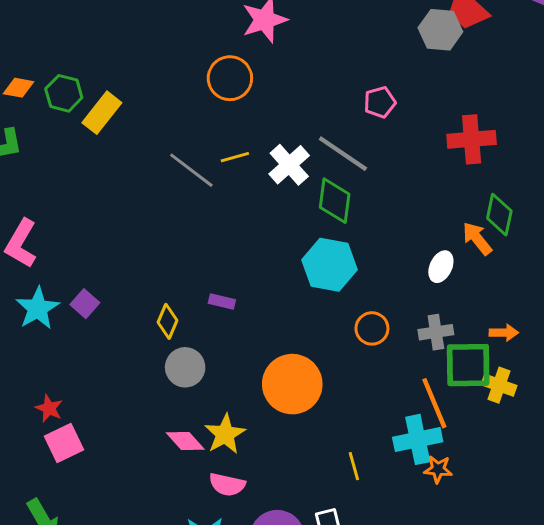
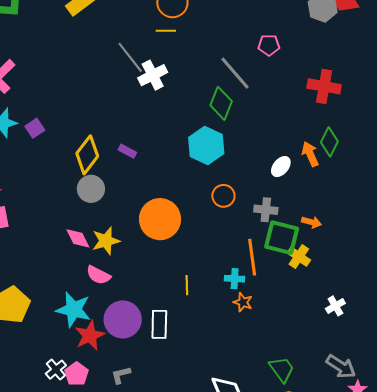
yellow line: (235, 157) -> (166, 31), moved
white cross: (289, 165) -> (153, 75), moved
yellow diamond: (168, 321) -> (87, 155), size x1.6
cyan cross: (418, 439) -> (235, 279), size x0.6

